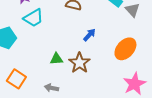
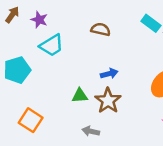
blue arrow: (89, 35) -> (109, 74), moved, turned 32
gray arrow: (51, 88) -> (91, 131), moved

